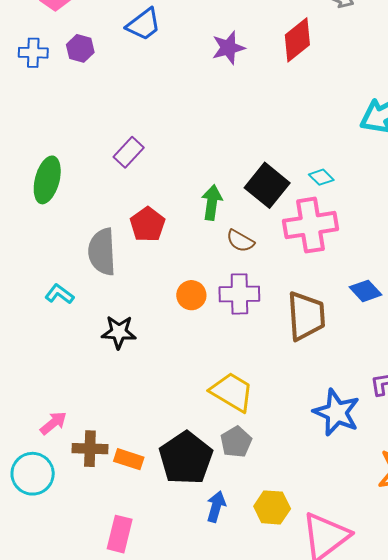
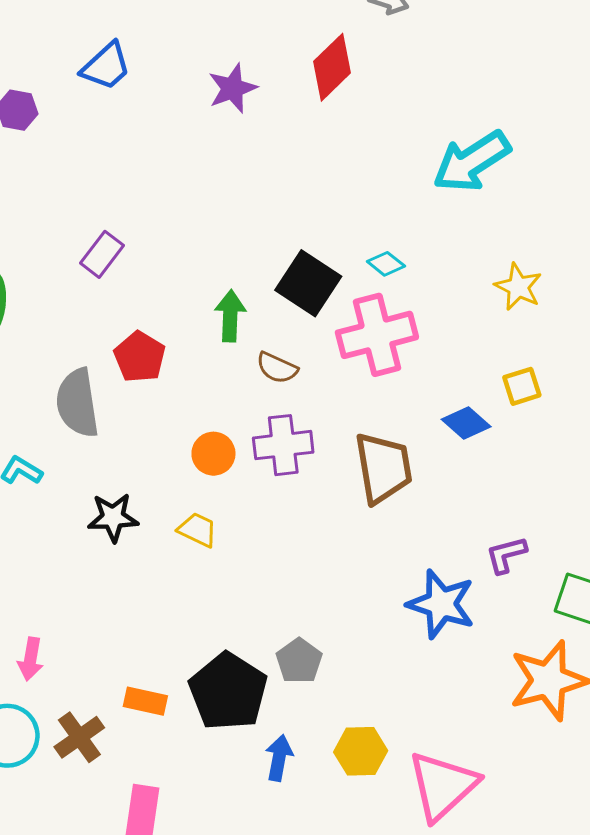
yellow trapezoid: (232, 392) -> (198, 530), moved, size x0.6
pink arrow: (53, 423) -> (31, 659), turned 144
brown cross: (90, 449) -> (79, 737), moved, turned -32

